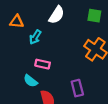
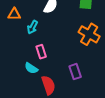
pink rectangle: (43, 64) -> (41, 52), turned 64

